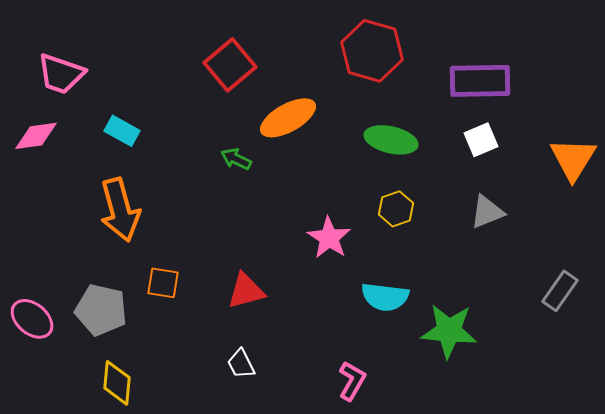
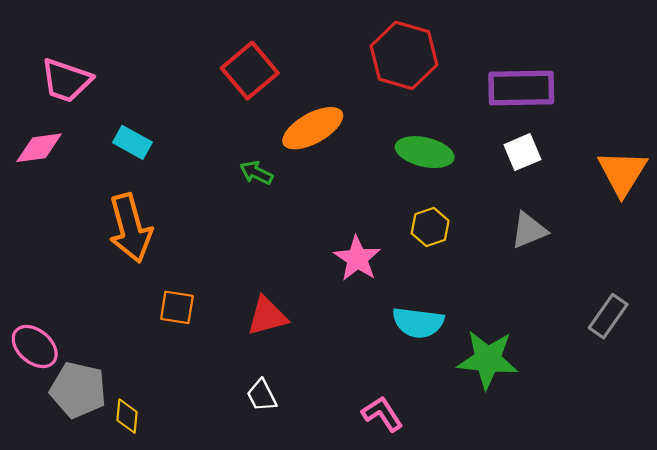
gray pentagon: (101, 310) -> (78, 390), moved
pink L-shape: (352, 381) -> (382, 414), turned -63
yellow diamond: (117, 383) -> (127, 416), size x0.7

